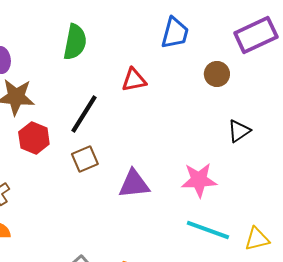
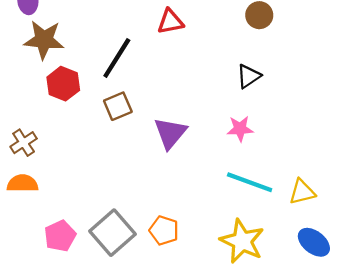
black triangle: (239, 131) -> (249, 76), moved
pink star: (199, 180) -> (240, 129), size x0.7
purple triangle: (134, 184) -> (170, 133), turned -44

